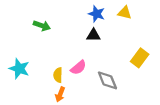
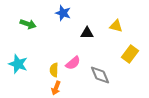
yellow triangle: (125, 13) -> (116, 26), moved
blue star: (97, 14) -> (63, 13), moved
green arrow: (42, 26) -> (28, 24), moved

